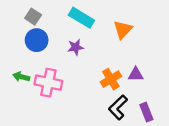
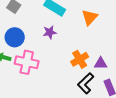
blue circle: (37, 40) -> (15, 37), moved
purple triangle: (136, 74) -> (101, 63), moved

